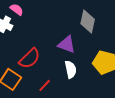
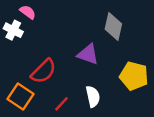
white semicircle: (71, 69) -> (93, 97), moved

